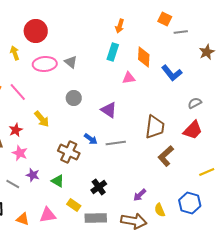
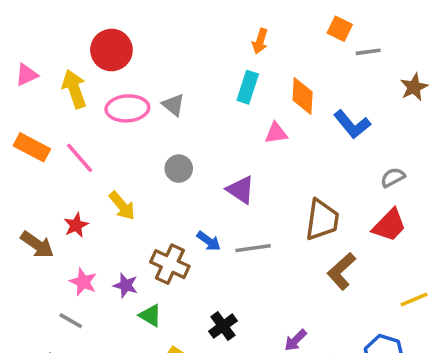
yellow arrow: (15, 53) -> (74, 89), size x1.5
pink star: (20, 153) -> (83, 282), moved
purple star: (33, 175) -> (126, 285), moved

